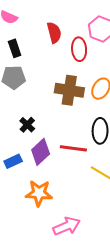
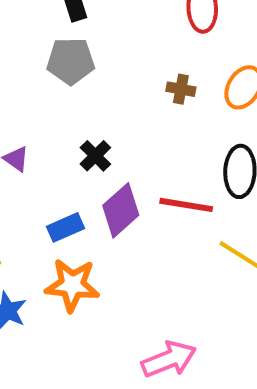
brown cross: (69, 90) -> (181, 89), size x0.5
orange star: (39, 193) -> (72, 285), moved

